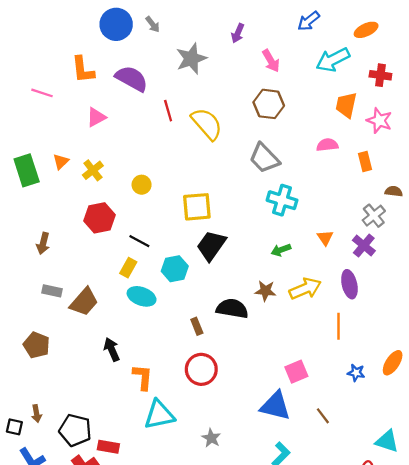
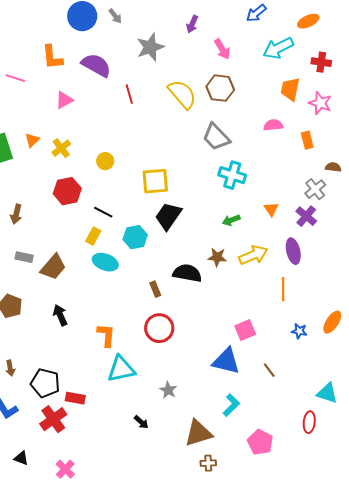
yellow semicircle: (207, 124) -> (182, 94), moved
black arrow: (112, 349) -> (60, 315), moved

